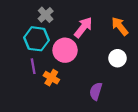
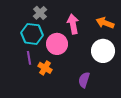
orange arrow: (120, 26) -> (105, 23), turned -30
pink arrow: (83, 27) -> (73, 24), turned -48
white circle: (117, 58) -> (103, 51), size x1.5

